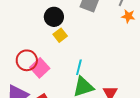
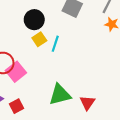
cyan line: (79, 67) -> (55, 44), moved

